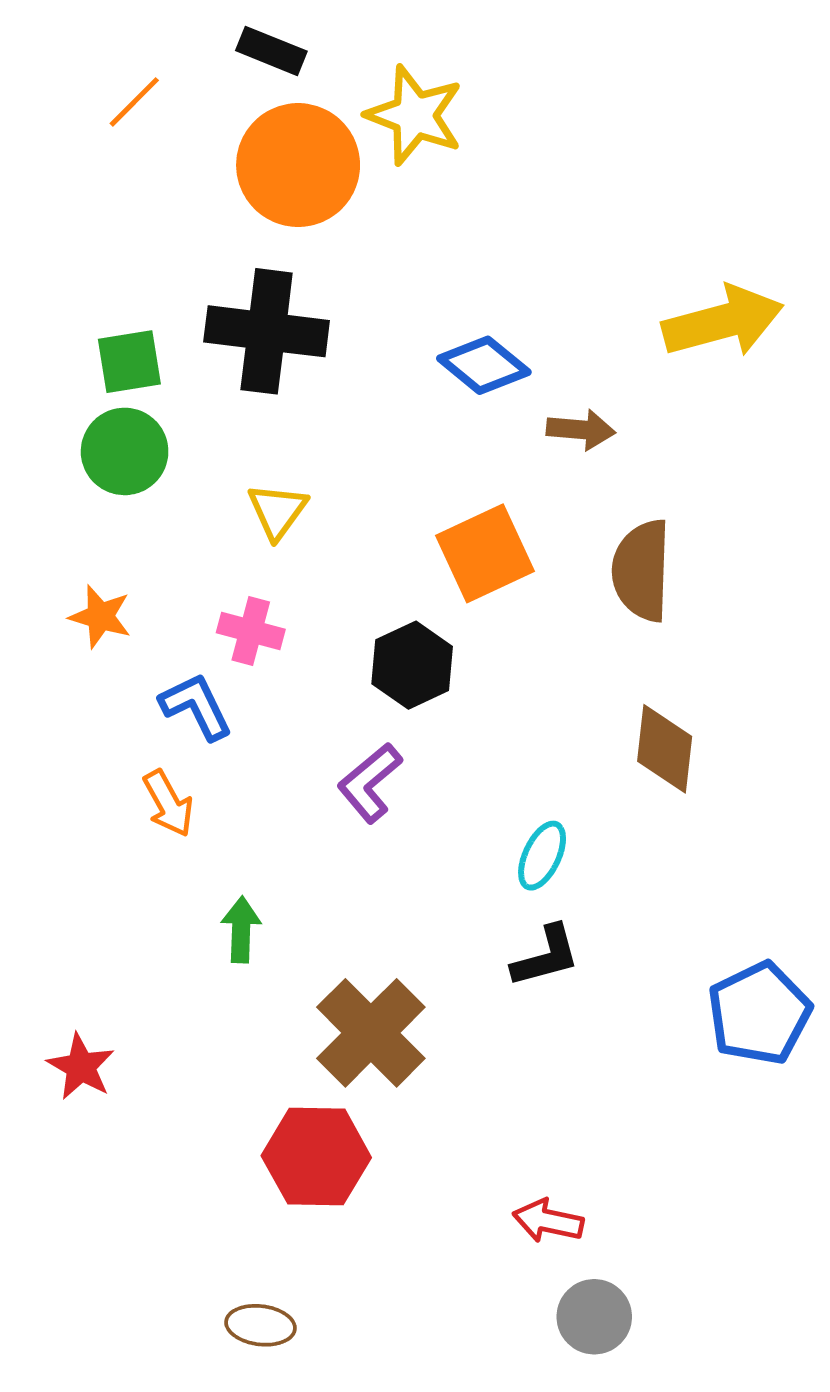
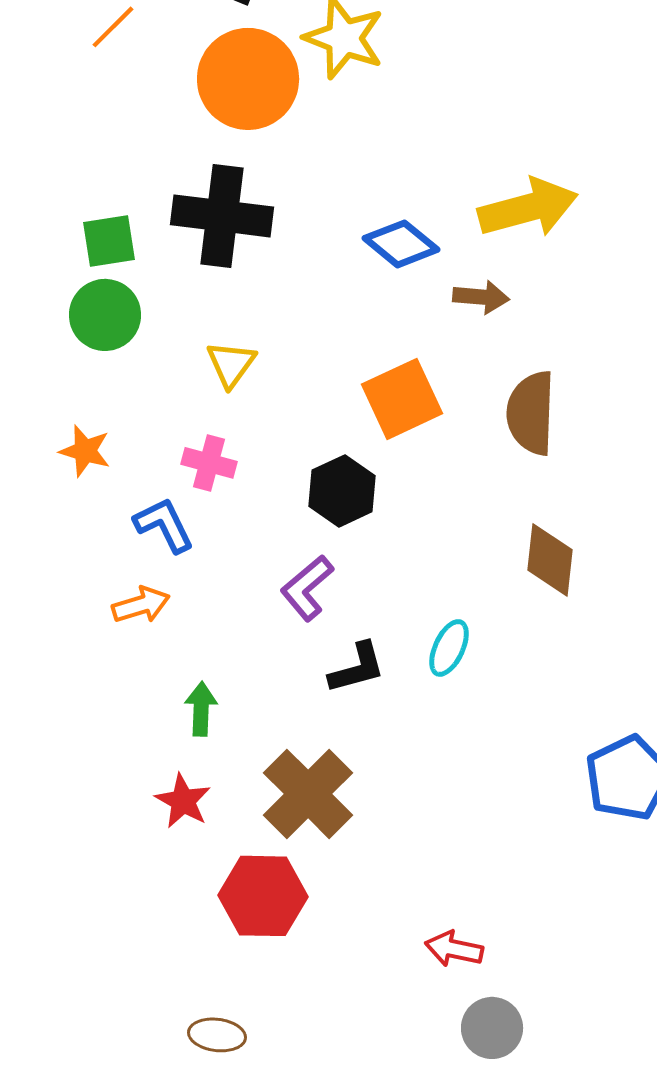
yellow arrow: (723, 322) -> (528, 208), moved
orange arrow: (168, 803) -> (141, 605), turned -78
black L-shape: (546, 956) -> (357, 668), moved
red star: (81, 1067) -> (183, 801), moved

